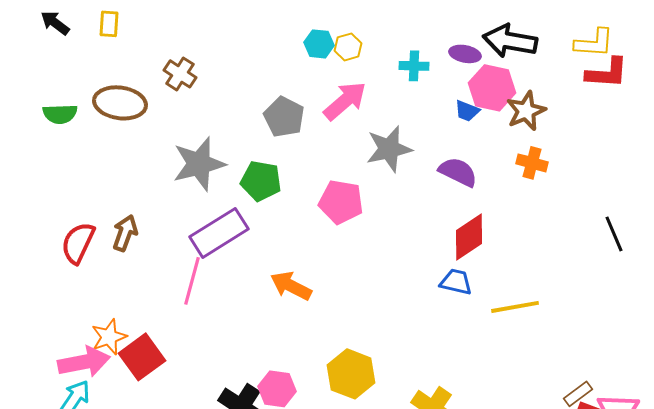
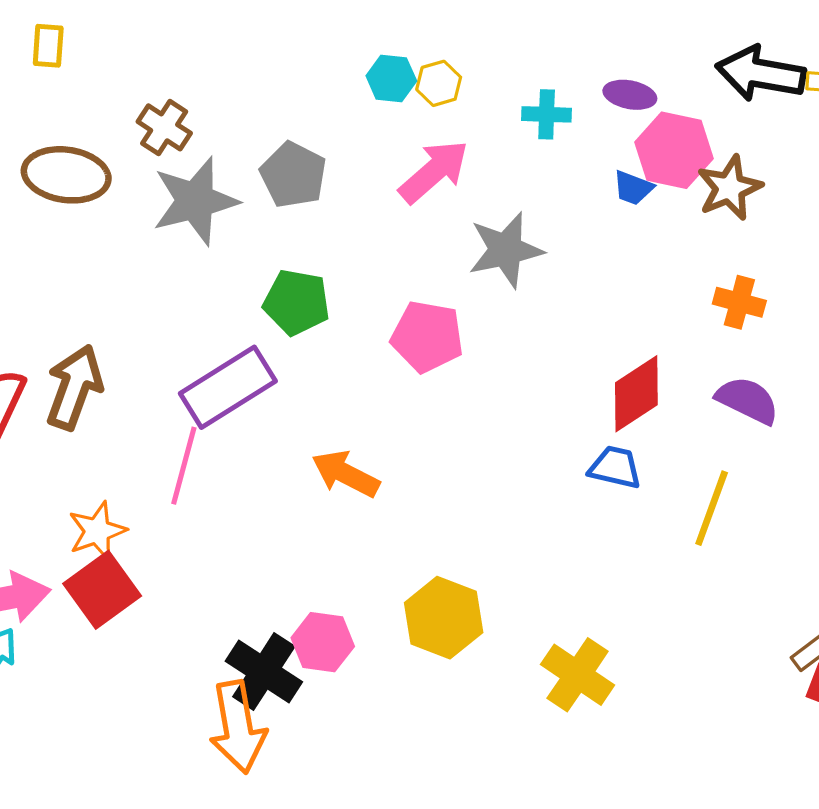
black arrow: (510, 41) -> (761, 74), moved
gray pentagon: (284, 117) -> (293, 175), moved
orange cross: (532, 163) -> (739, 302), moved
gray star: (199, 164) -> (195, 201), moved
purple semicircle: (458, 172) -> (748, 400), moved
brown arrow: (125, 233) -> (74, 387), size x1.4
yellow line: (515, 307) -> (712, 508), turned -60
orange star: (109, 337) -> (97, 531), moved

